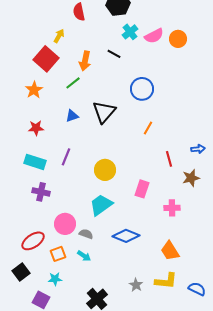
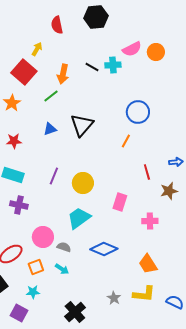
cyan cross: (130, 32) -> (113, 65), moved, turned 35
blue circle: (142, 89) -> (138, 112), moved
purple line: (66, 157) -> (54, 176), moved

